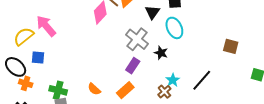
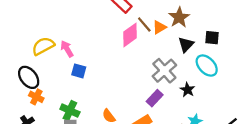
pink arrow: (46, 26) -> (67, 49), moved, size x0.7
cyan ellipse: (174, 28) -> (207, 66), turned -30
blue square: (38, 58) -> (79, 71), moved

